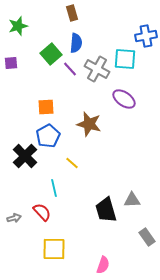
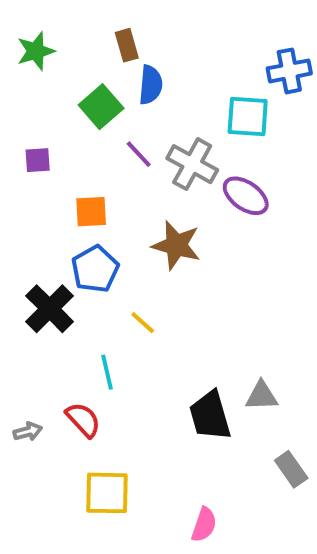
brown rectangle: (72, 13) -> (127, 45), moved
purple square: (11, 63) -> (38, 160), moved
purple line: (70, 69) -> (139, 154), moved
gray cross: (97, 69) -> (192, 164), moved

